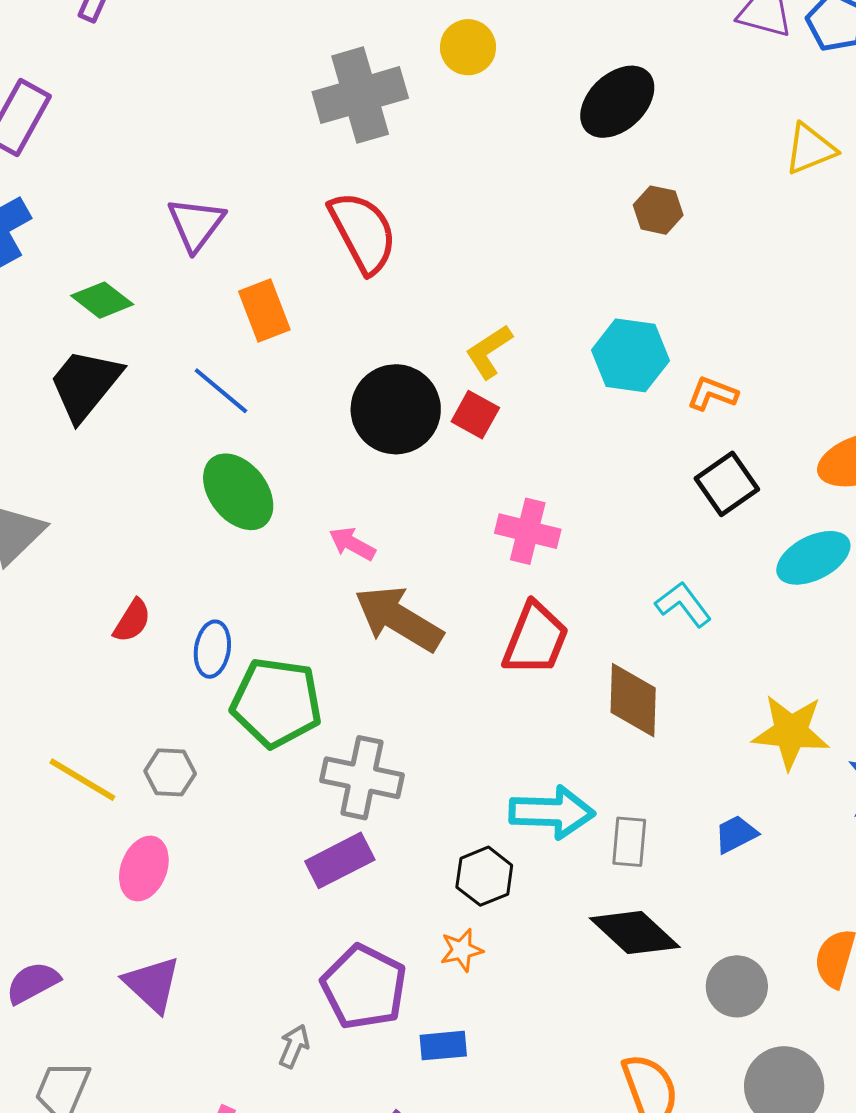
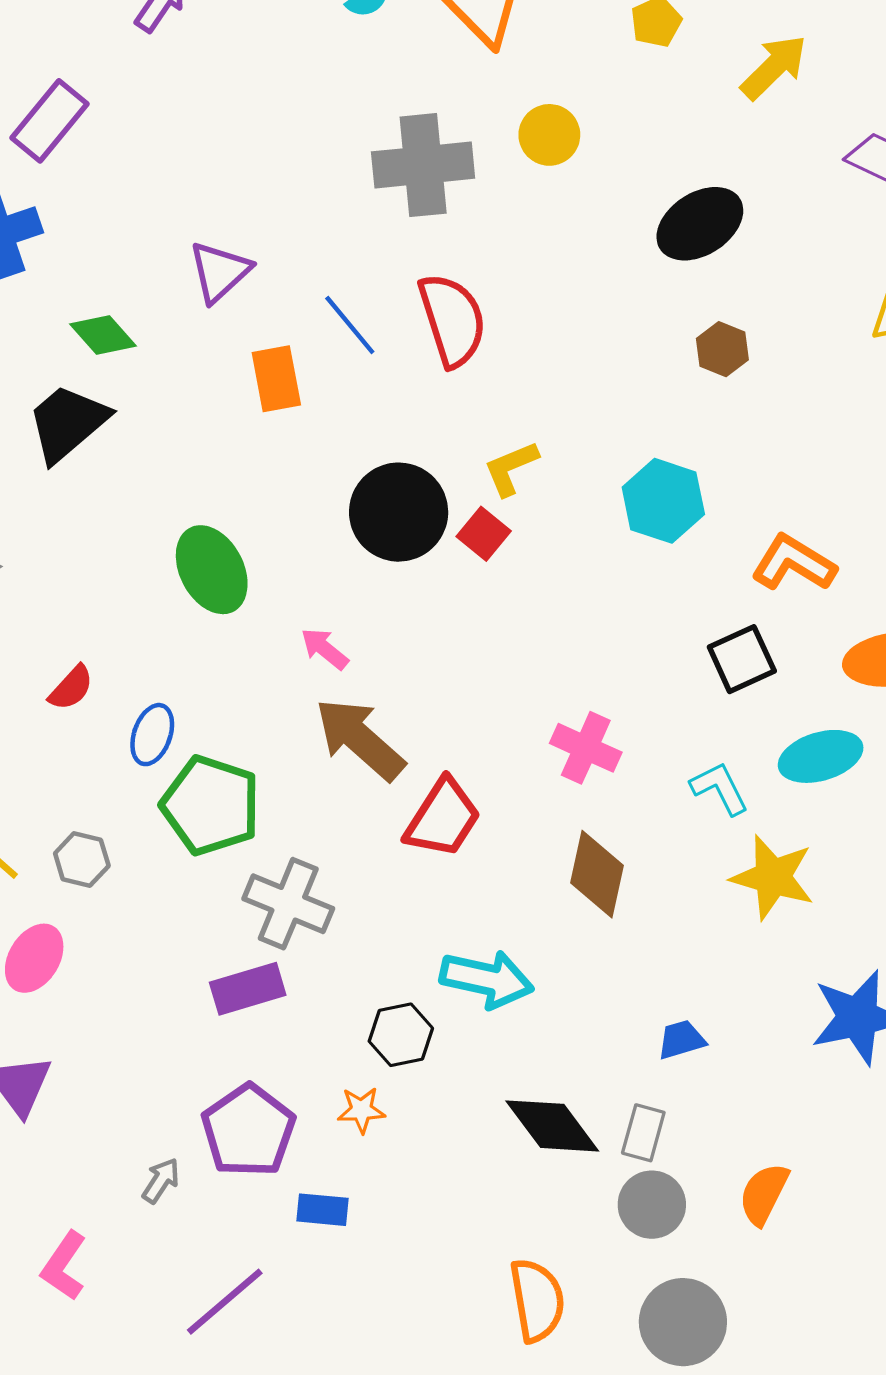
red semicircle: (363, 232) -> (452, 320), moved
blue line: (221, 391) -> (350, 325), moved
orange L-shape: (712, 394) -> (794, 563), moved, size x1.5
pink cross: (528, 531) -> (586, 748), moved
cyan L-shape: (683, 604) -> (720, 788), moved
red trapezoid: (535, 639) -> (443, 818), moved
yellow star: (791, 732) -> (773, 877), moved
gray rectangle: (629, 842) -> (643, 1133), moved

